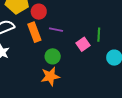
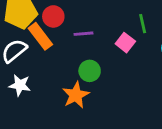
orange rectangle: (34, 32) -> (40, 36), moved
orange star: (50, 76) -> (76, 95), moved

